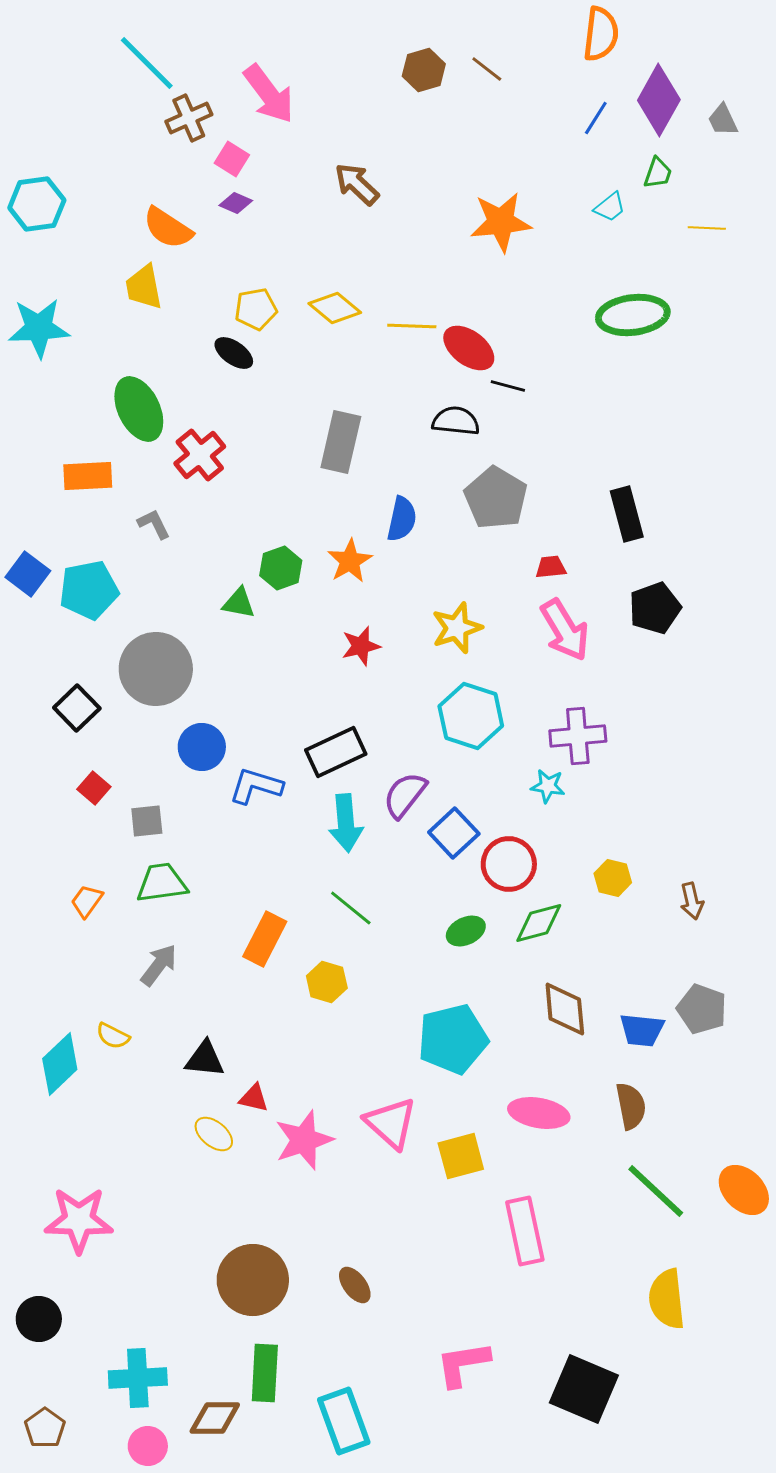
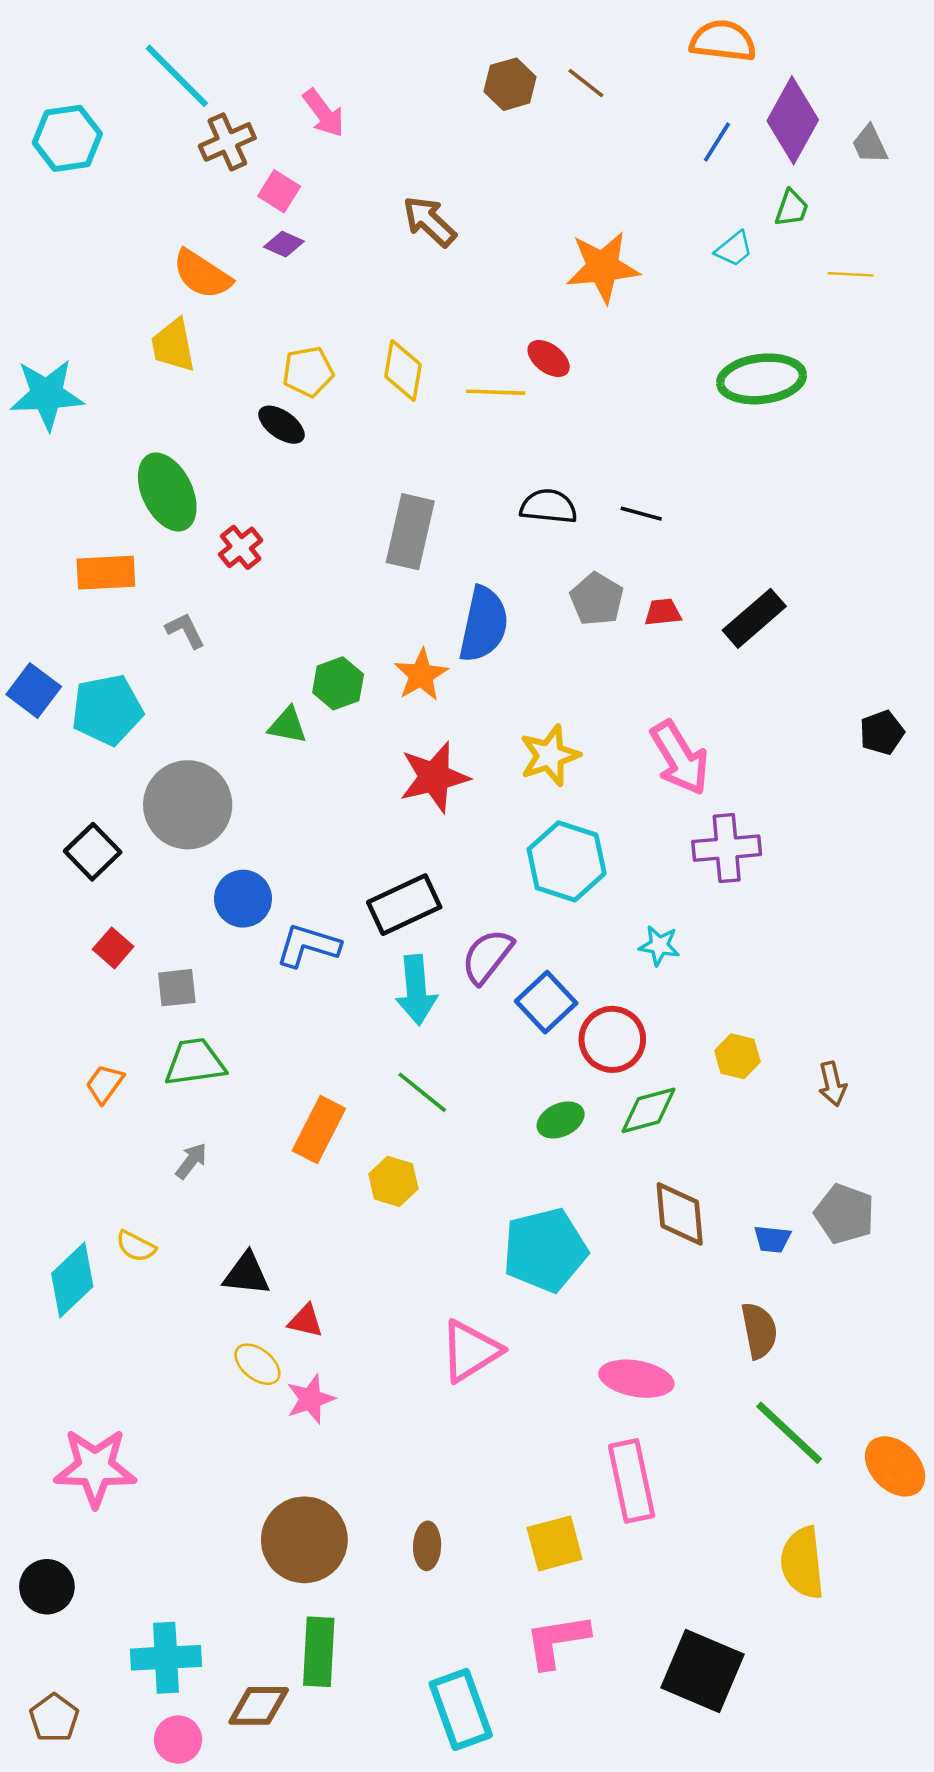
orange semicircle: (601, 34) -> (723, 41), turned -90
pink arrow: (269, 94) -> (324, 113), size x0.7
cyan hexagon: (37, 204) -> (67, 138), moved
yellow diamond: (335, 308) -> (403, 371), turned 60
red ellipse: (469, 348) -> (549, 358), moved, size x0.7
black line: (508, 386) -> (641, 514), moved
red cross: (200, 455) -> (241, 547), size x0.7
gray pentagon: (496, 498) -> (597, 599), size x0.7
black rectangle: (627, 514) -> (754, 618), turned 64
blue semicircle: (402, 519) -> (484, 624), size x1.4
red trapezoid: (551, 567) -> (663, 612), moved
black pentagon: (655, 608) -> (882, 733), moved, size x0.7
red star: (361, 646) -> (434, 777), size x1.5
purple cross: (578, 736) -> (727, 848), moved
gray arrow: (159, 965) -> (191, 1161), size x0.7
blue trapezoid: (642, 1030) -> (772, 1239), size x0.7
pink ellipse: (539, 1113) -> (636, 1379), moved
pink triangle: (391, 1123) -> (470, 1351), turned 46
pink star: (304, 1140) -> (310, 1399), moved, size x0.7
yellow square: (461, 1156) -> (555, 1543), moved
orange ellipse: (744, 1190) -> (895, 1466), moved
brown ellipse: (355, 1285) -> (427, 1546), turned 39
cyan rectangle: (344, 1421) -> (461, 1709), moved

